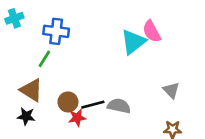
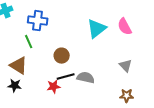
pink semicircle: (152, 31) -> (125, 27), moved
green line: (44, 59) -> (29, 42), turned -56
brown circle: (68, 102) -> (62, 56), moved

